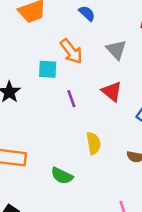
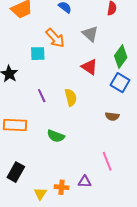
purple line: (71, 99) -> (42, 96), moved
yellow semicircle: (93, 143) -> (71, 97), moved

